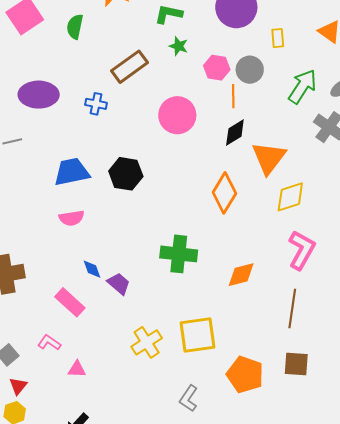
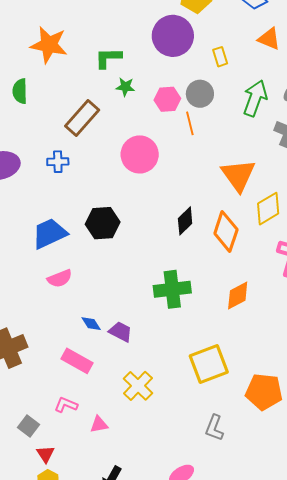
black diamond: (235, 133) -> (185, 221), moved
orange diamond: (224, 193) -> (226, 231), moved
yellow cross: (147, 342) -> (138, 386), moved

